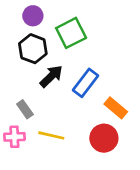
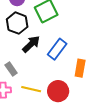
orange rectangle: (116, 108) -> (80, 68), turned 60
red circle: (104, 138) -> (58, 91), moved

